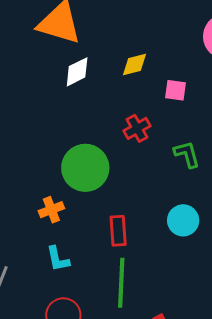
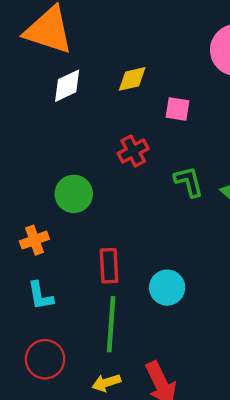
green circle: (85, 168) -> (74, 194), size x0.7
cyan circle: (183, 220) -> (167, 288), moved

